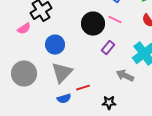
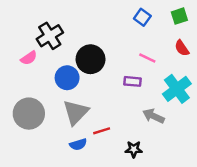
pink line: (115, 20) -> (147, 58), moved
black circle: (93, 24) -> (91, 59), moved
purple rectangle: (108, 48) -> (132, 81), turned 56

